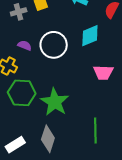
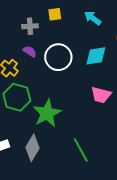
gray cross: (19, 12) -> (30, 26), moved
green line: (95, 130) -> (81, 150), turned -40

